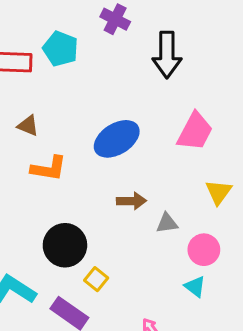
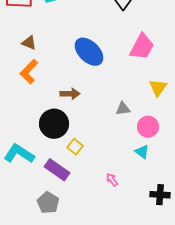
blue ellipse: (117, 139) -> (89, 52), turned 76
orange L-shape: (49, 168) -> (29, 72), moved, turned 125
brown arrow: (131, 201) -> (70, 94), moved

